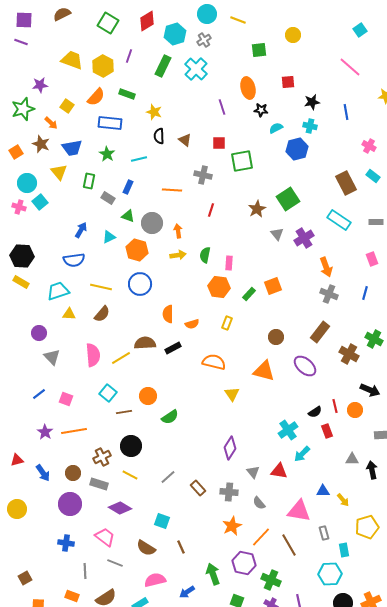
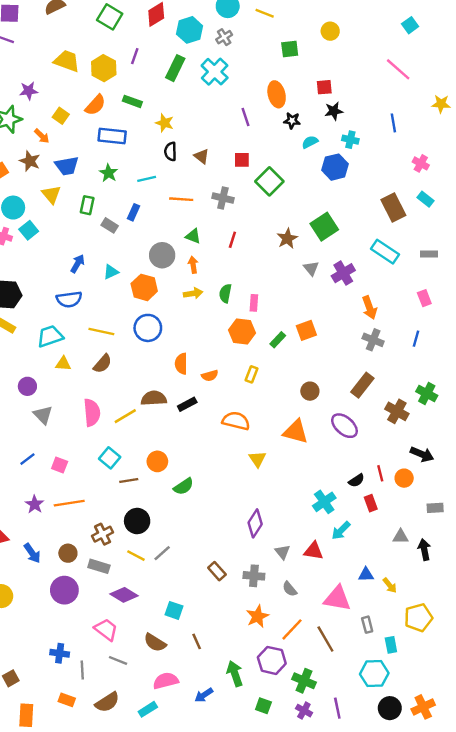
black star: (312, 102) -> (334, 111), moved
green square: (242, 161) -> (269, 181), turned -35
orange line: (172, 190) -> (181, 199), moved
green triangle: (128, 216) -> (193, 236), moved
gray line: (168, 477) -> (162, 553), moved
blue cross: (66, 543) -> (60, 653), moved

